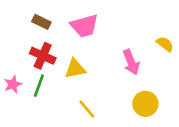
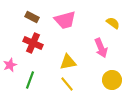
yellow semicircle: (165, 44) -> (113, 23), moved
yellow triangle: (75, 69) -> (68, 62), moved
green line: (39, 86) -> (30, 80), moved

